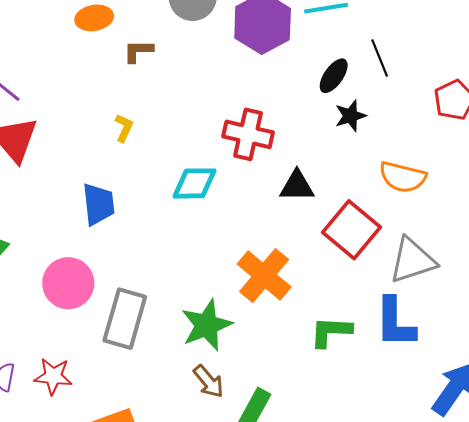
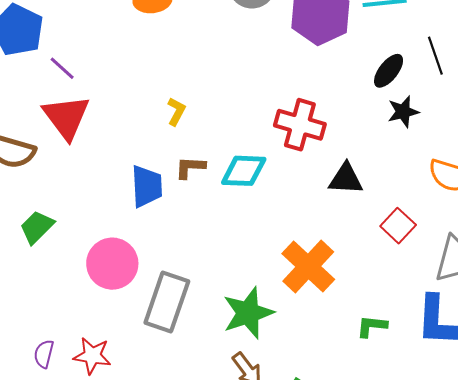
brown L-shape: (138, 51) -> (190, 167), moved
red square: (352, 230) -> (398, 226), size x0.6
green L-shape: (331, 332) -> (372, 326), size x0.7

